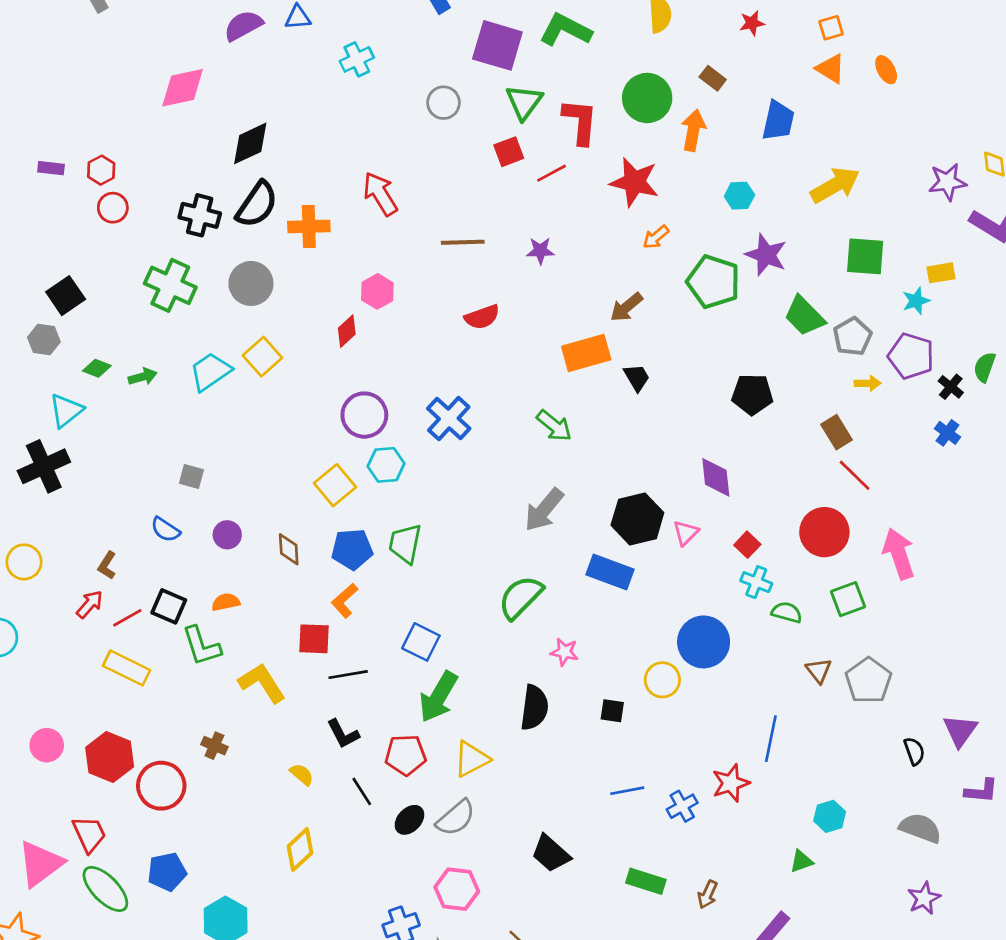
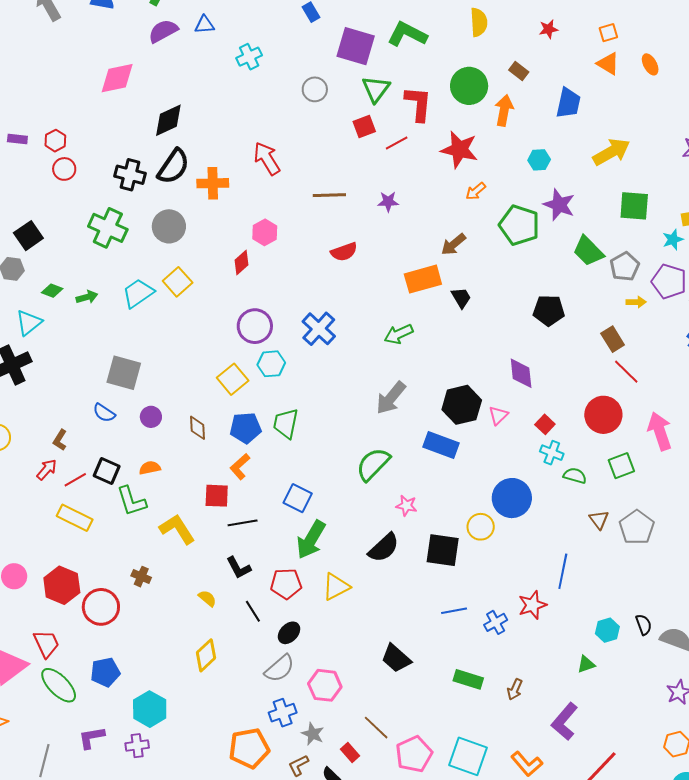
green arrow: (554, 426) -> (399, 334), turned 116
gray square: (191, 476) -> (124, 373), size x1.8
black semicircle: (534, 708) -> (384, 548), turned 40
black square: (612, 711) -> (443, 550), size x1.8
black semicircle: (914, 751) -> (644, 625), moved
gray semicircle: (456, 818) -> (280, 668), moved

